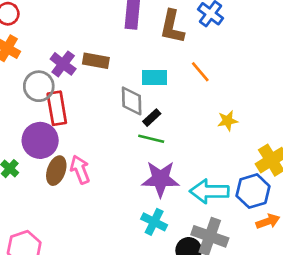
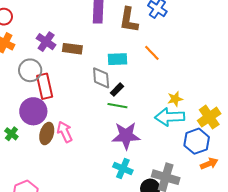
purple cross: (63, 64) -> (46, 42), moved
yellow star: (228, 121) -> (175, 99), moved
cyan arrow: (209, 191) -> (170, 117), moved

